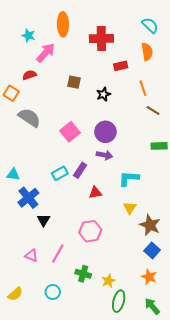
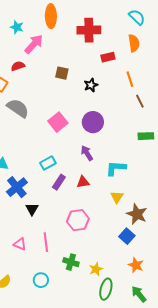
brown line: (153, 111) -> (140, 101), turned 32
purple arrow: (104, 155) -> (87, 153), moved, turned -133
purple rectangle: (80, 170) -> (59, 182), moved
blue square: (152, 250) -> (127, 236), moved
pink line: (58, 253) -> (46, 242), turned -36

